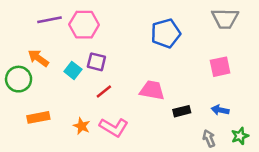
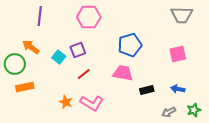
purple line: (49, 20) -> (40, 16), turned -72
pink hexagon: (84, 25) -> (89, 17), moved
blue pentagon: (166, 33) -> (130, 45), moved
purple square: (96, 62) -> (78, 50), turned -35
orange rectangle: (38, 117) -> (25, 87), moved
gray arrow: (209, 138) -> (169, 112), turned -96

